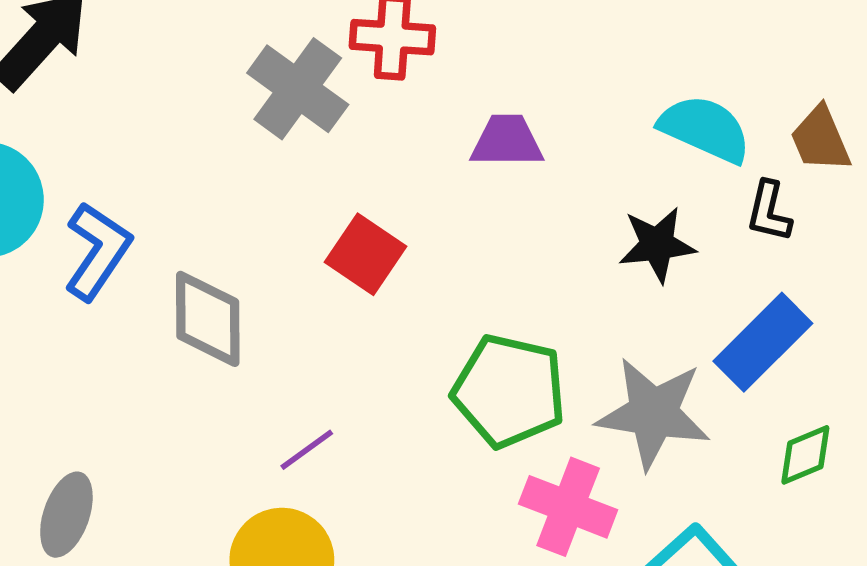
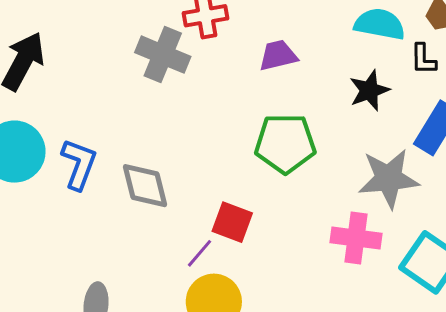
red square: (365, 254) -> (232, 222), moved
green pentagon: (509, 391) -> (285, 143), moved
purple line: (307, 450) -> (200, 253), moved

